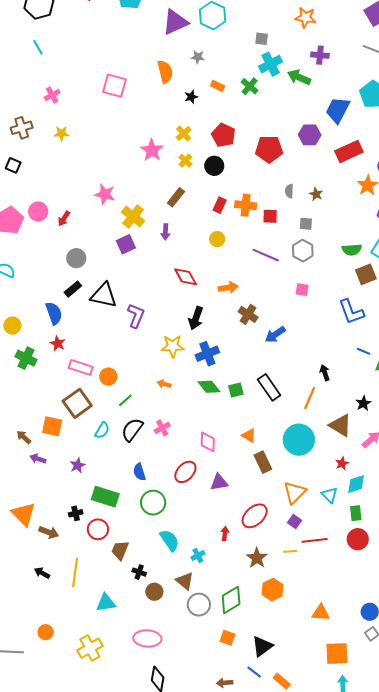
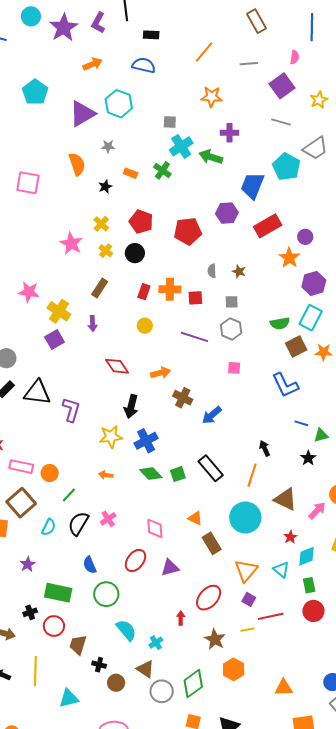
black star: (363, 403) -> (308, 458), moved

